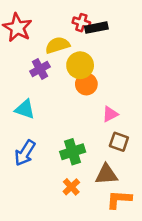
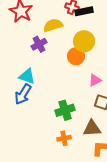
yellow circle: (80, 65) -> (84, 41), moved
blue arrow: (25, 153) -> (23, 94), moved
orange cross: (71, 187) -> (64, 138), turned 32

